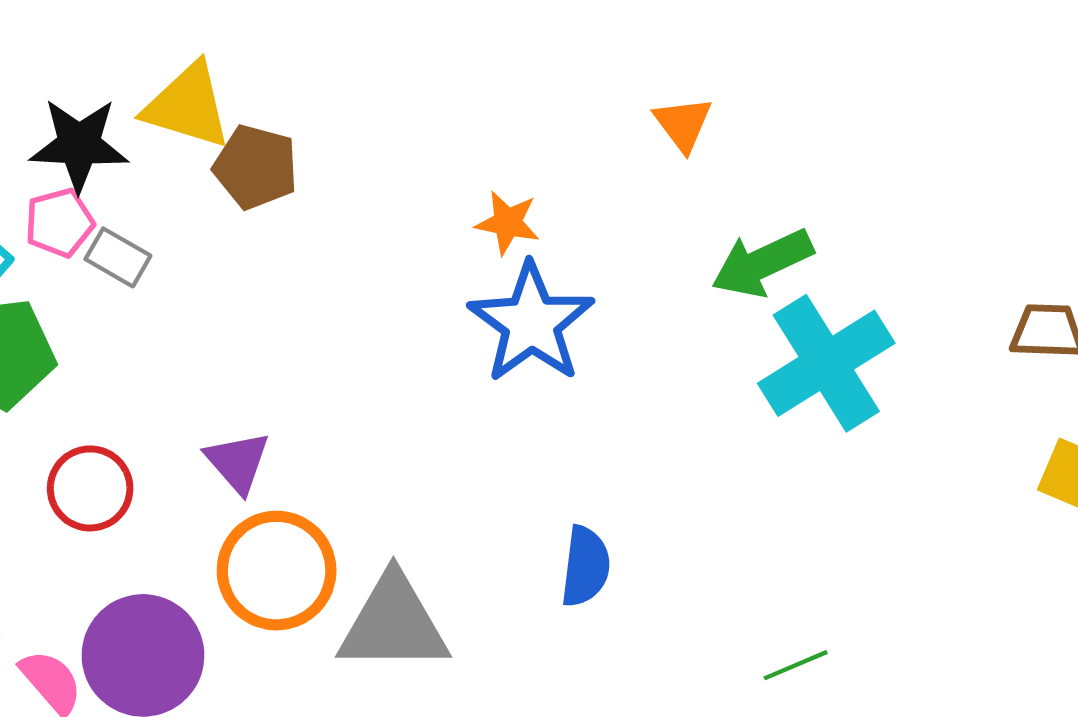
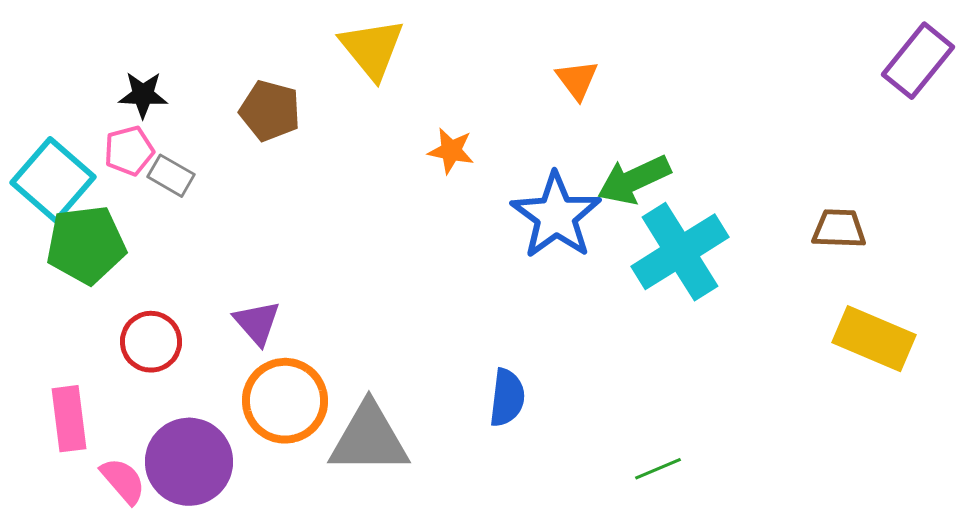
yellow triangle: (188, 106) -> (372, 49), moved, turned 34
black star: (79, 145) -> (143, 95), size x0.7
blue star: (531, 323) -> (556, 216), moved

